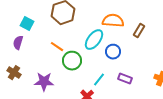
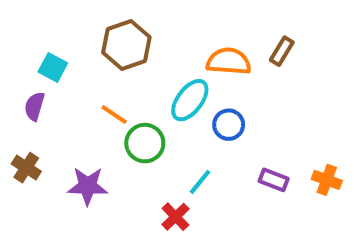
brown rectangle: (139, 31) -> (282, 51), moved
purple rectangle: (125, 79) -> (274, 180), moved

